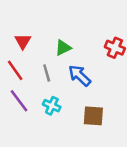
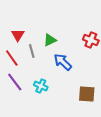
gray line: (47, 73) -> (32, 51), moved
brown square: (93, 116) -> (87, 94), moved

